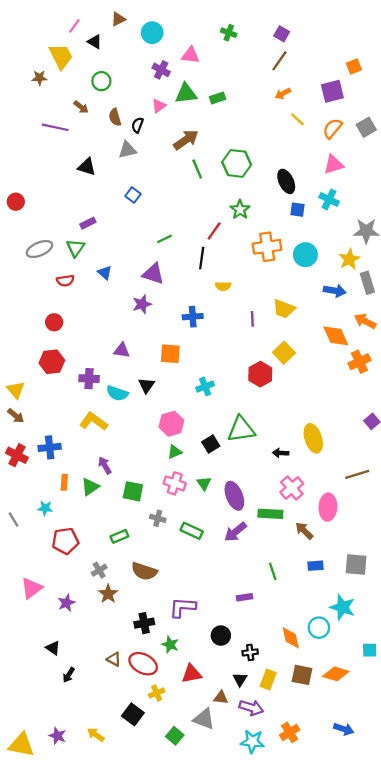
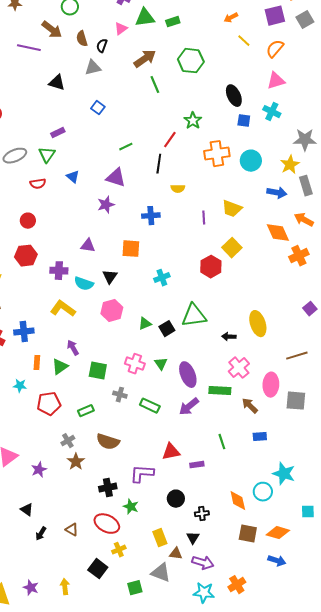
brown arrow: (81, 107) -> (52, 30), size x1.5
gray square: (366, 127) -> (305, 20), moved
green hexagon: (237, 163) -> (191, 61), moved
pink hexagon: (171, 424) -> (112, 311), moved
green triangle: (175, 452) -> (145, 324), moved
red pentagon: (65, 541) -> (49, 404), moved
gray square: (356, 565) -> (296, 401), moved
brown triangle: (114, 659) -> (72, 530), moved
red triangle: (192, 674) -> (171, 452), moved
yellow rectangle: (268, 679) -> (160, 538), moved, turned -42
blue arrow: (344, 729) -> (277, 561), moved
yellow arrow: (96, 735) -> (65, 587), turned 49
green square: (175, 736) -> (135, 588), turned 35

